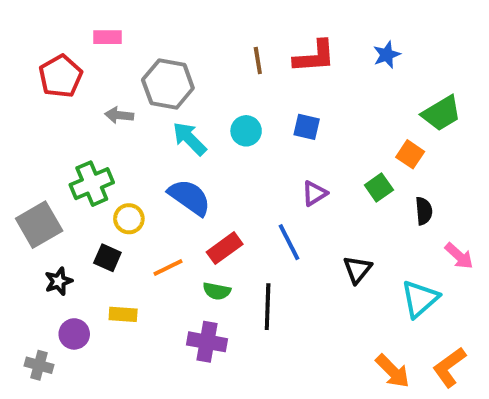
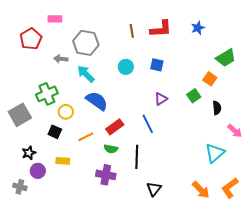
cyan arrow: (189, 139) -> (86, 74), moved
black triangle: (357, 270) -> (154, 189), moved
black star: (59, 281) -> (29, 153), moved

